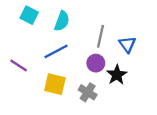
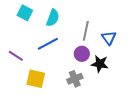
black star: (117, 75) -> (100, 64), turned -30
yellow square: (55, 84) -> (36, 79), moved
gray cross: (88, 92) -> (75, 79), turned 35

